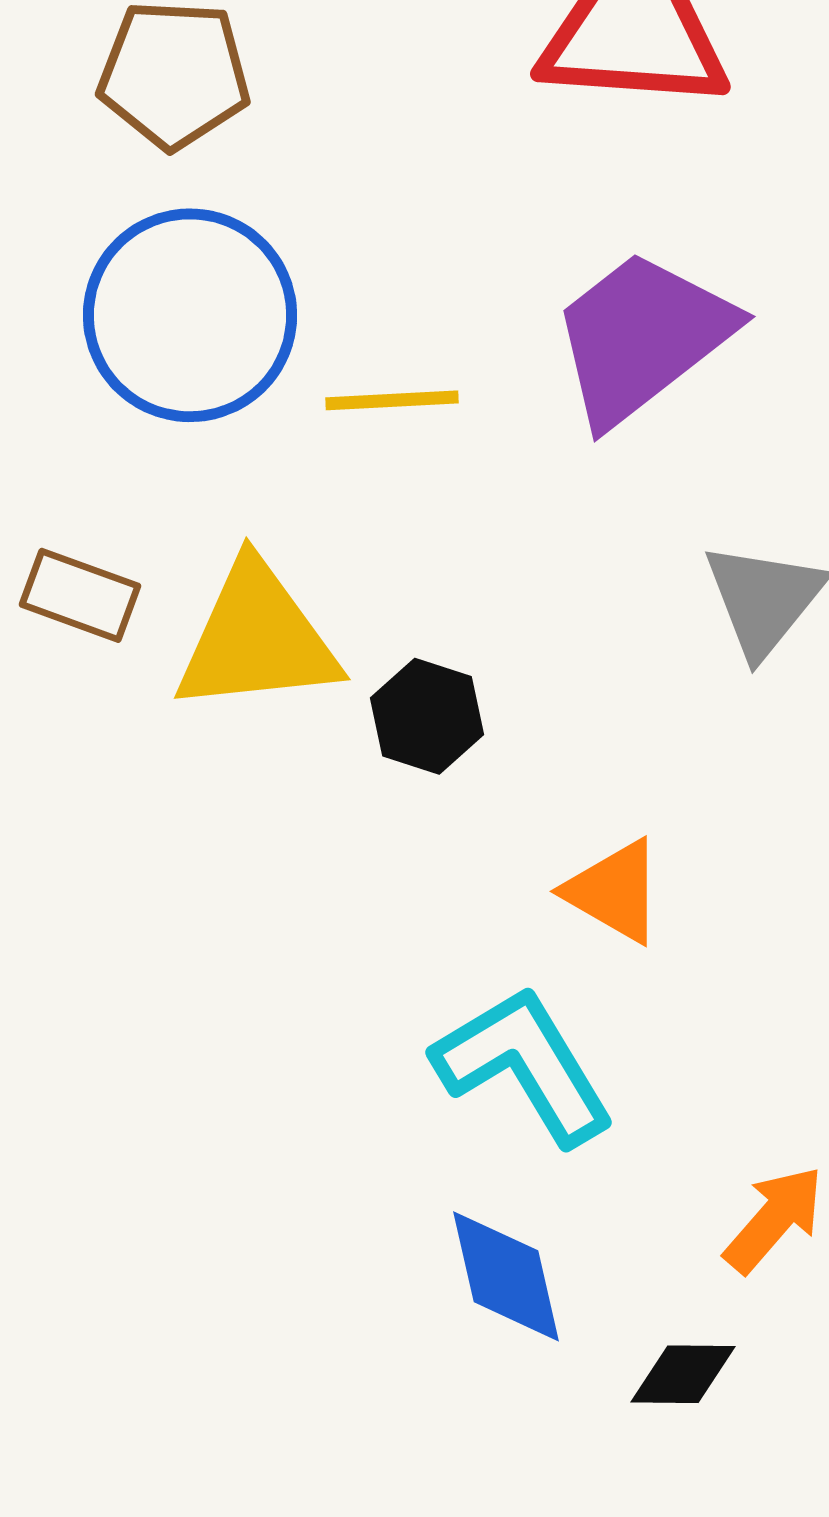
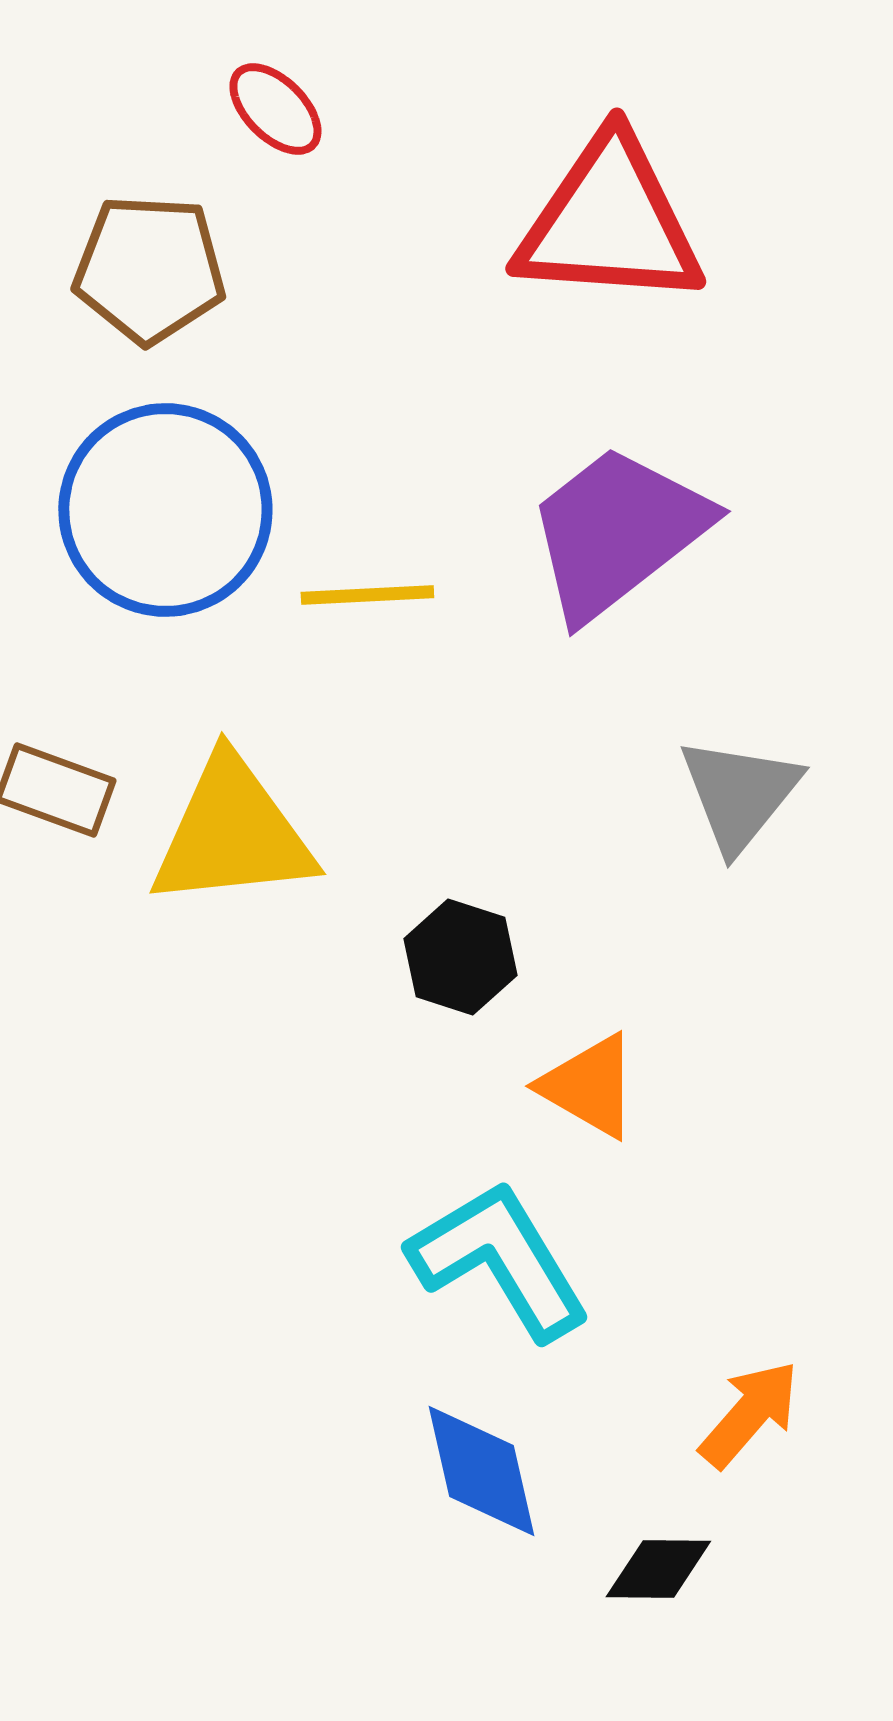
black hexagon: (427, 716) -> (460, 957), moved

